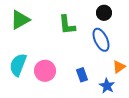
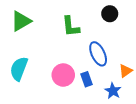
blue ellipse: (101, 40) -> (98, 54), moved
pink circle: (45, 71) -> (63, 75), moved

